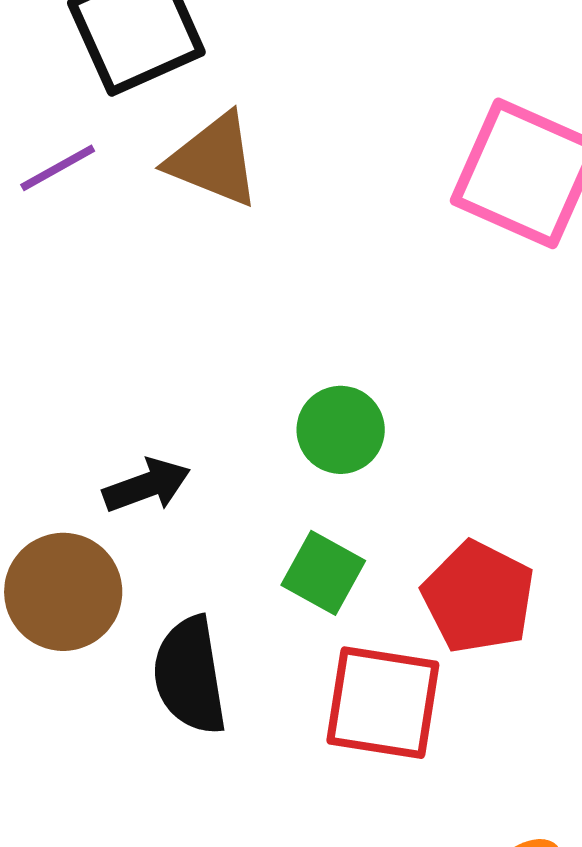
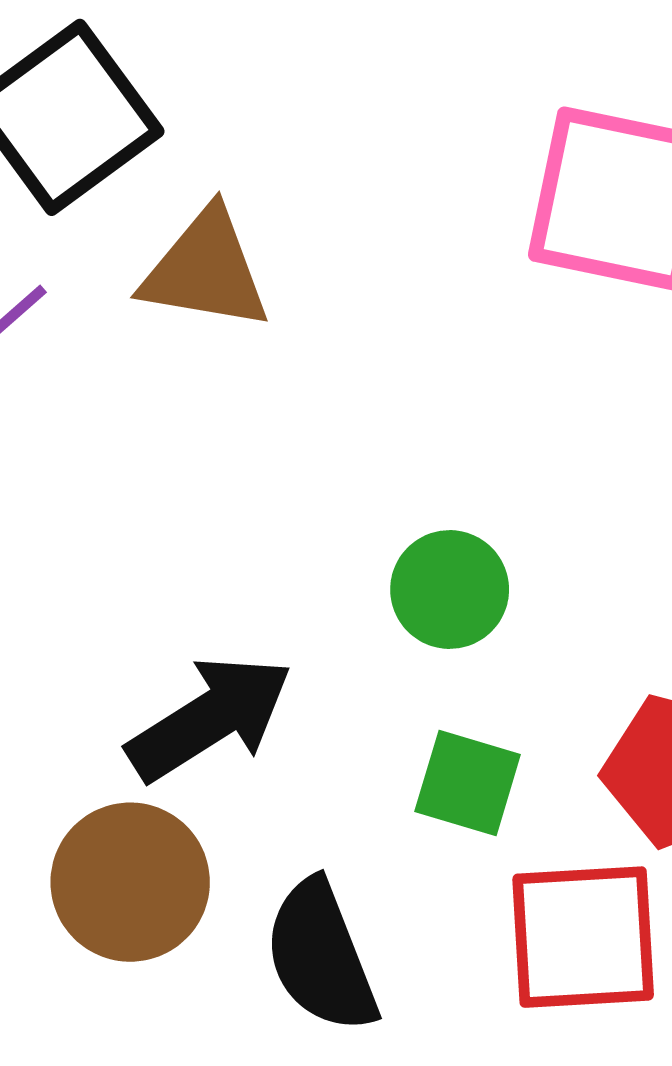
black arrow: (147, 485) -> (210, 718), size x1.5

